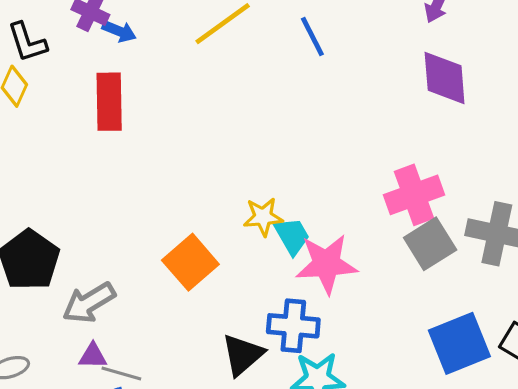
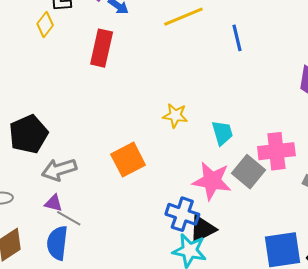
yellow star: (263, 217) -> (175, 115), moved
cyan trapezoid: (292, 236) -> (222, 133), moved
gray square: (430, 244) -> (248, 172), moved, turned -32
black triangle: (243, 355) -> (202, 229), moved

